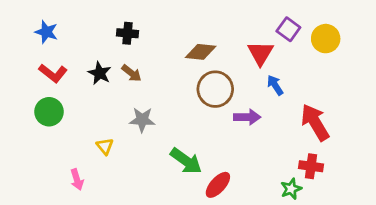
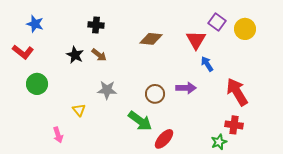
red L-shape: (53, 73) -> (23, 52), moved
brown circle: (215, 89) -> (155, 94), moved, size x0.7

